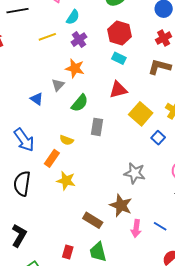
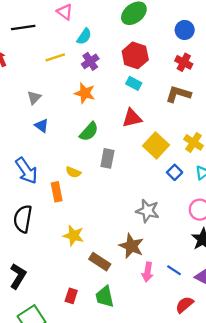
red cross: (164, 38) -> (184, 62), turned -35
gray triangle: (58, 85) -> (34, 98), moved
orange rectangle: (52, 158) -> (57, 192), turned -48
yellow star: (66, 181) -> (74, 236), moved

